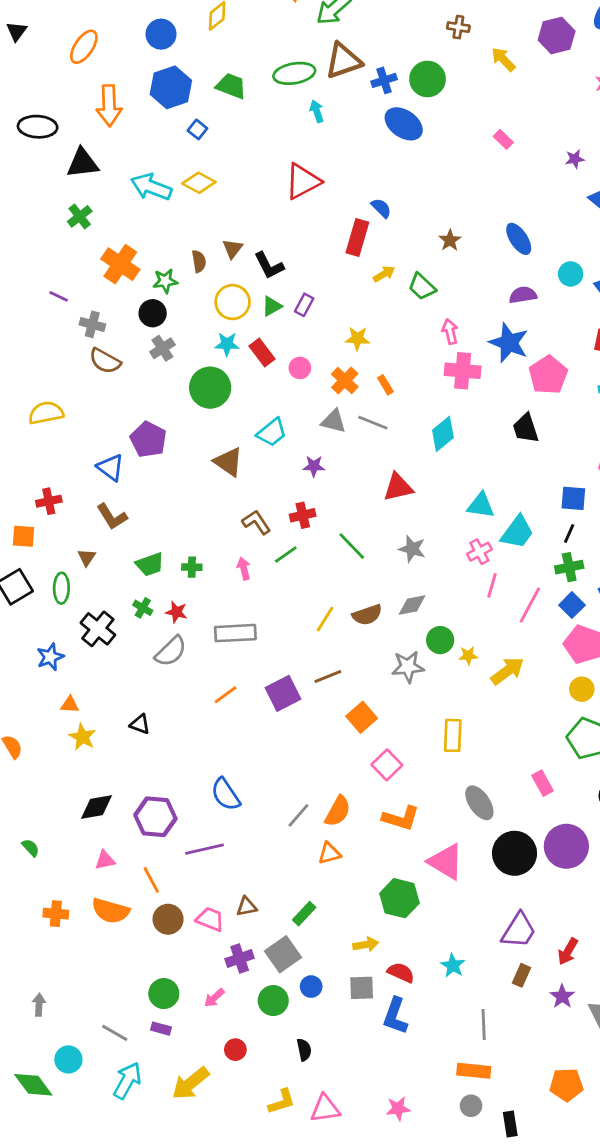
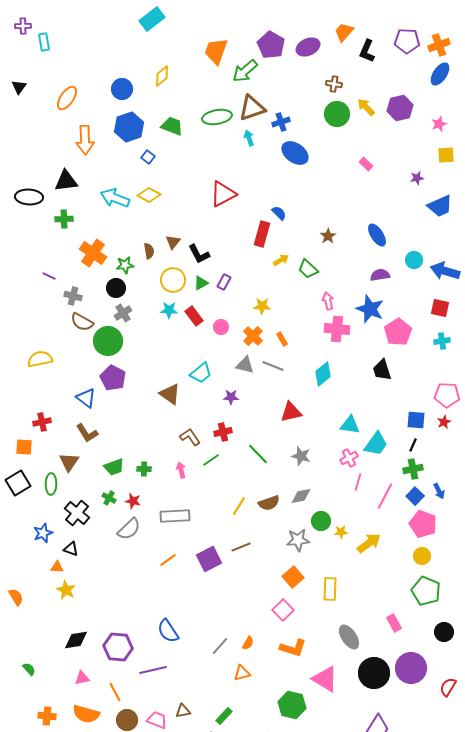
purple hexagon: (557, 36) -> (400, 108), moved
green circle: (428, 79) -> (337, 114), moved
cyan arrow: (317, 111) -> (249, 138), moved
black ellipse: (38, 127) -> (29, 197), moved
green cross: (80, 216) -> (64, 219), turned 36
green circle: (210, 388) -> (108, 341), moved
brown triangle: (87, 557) -> (69, 462), size x1.5
orange square: (362, 717) -> (293, 577), moved
black triangle: (140, 724) -> (71, 549), moved
orange semicircle: (338, 811) -> (248, 643), size x0.6

